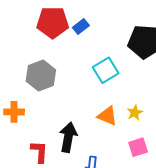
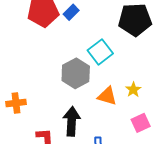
gray hexagon: (41, 75) -> (76, 73), moved

